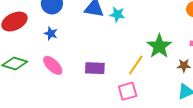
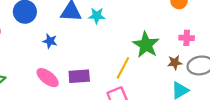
blue star: (51, 33) -> (50, 41), moved
pink ellipse: (53, 65) -> (48, 78), moved

